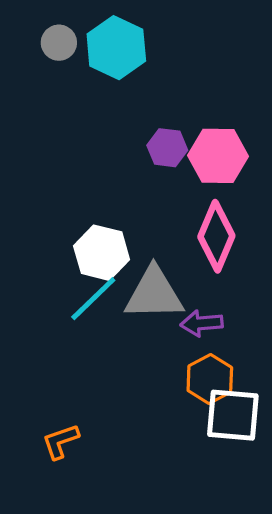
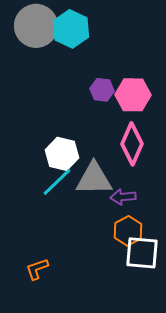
gray circle: (59, 43) -> (36, 26), size x2.0

